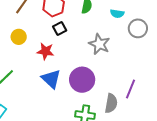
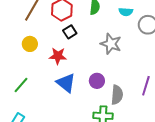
purple circle: (82, 80) -> (97, 81), size x0.6
gray semicircle: (111, 103) -> (117, 95), moved

